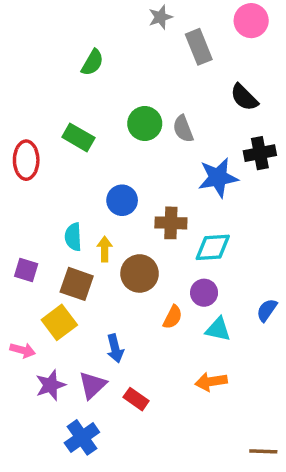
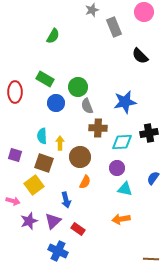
green circle: (145, 124) -> (78, 87), moved
gray semicircle: (183, 129) -> (87, 106), moved
black cross: (260, 153) -> (149, 133), moved
blue circle: (122, 200) -> (56, 103), moved
orange semicircle: (173, 317) -> (85, 182), moved
blue cross: (82, 437) -> (58, 251), moved, turned -30

